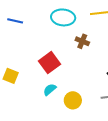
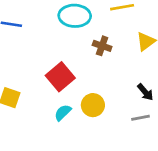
yellow circle: (73, 100) -> (93, 105), moved

